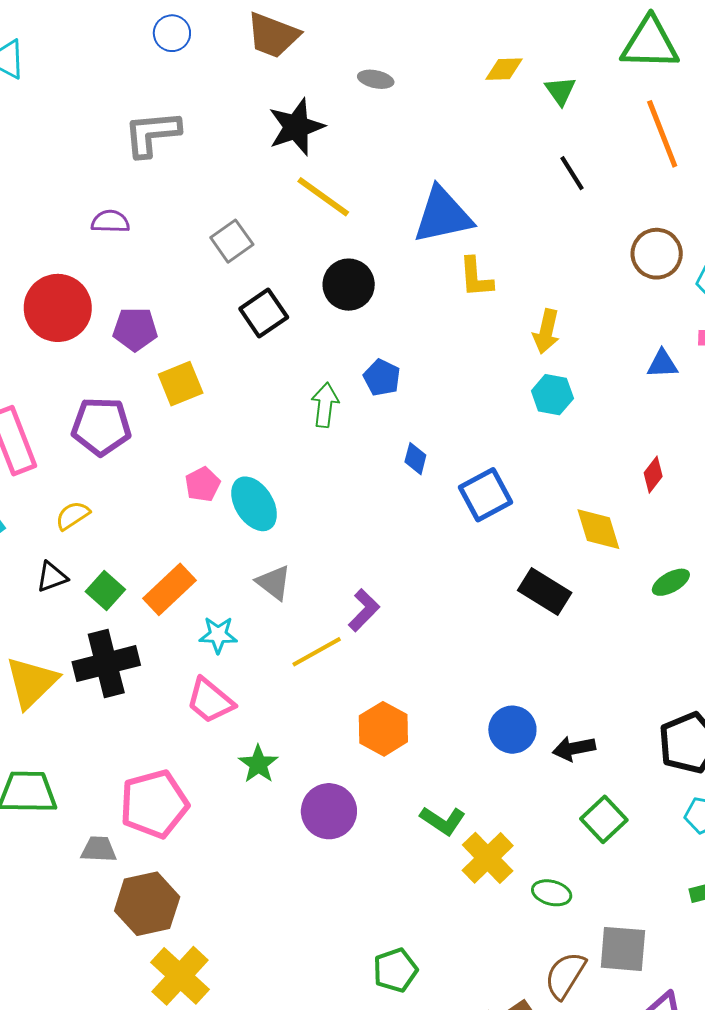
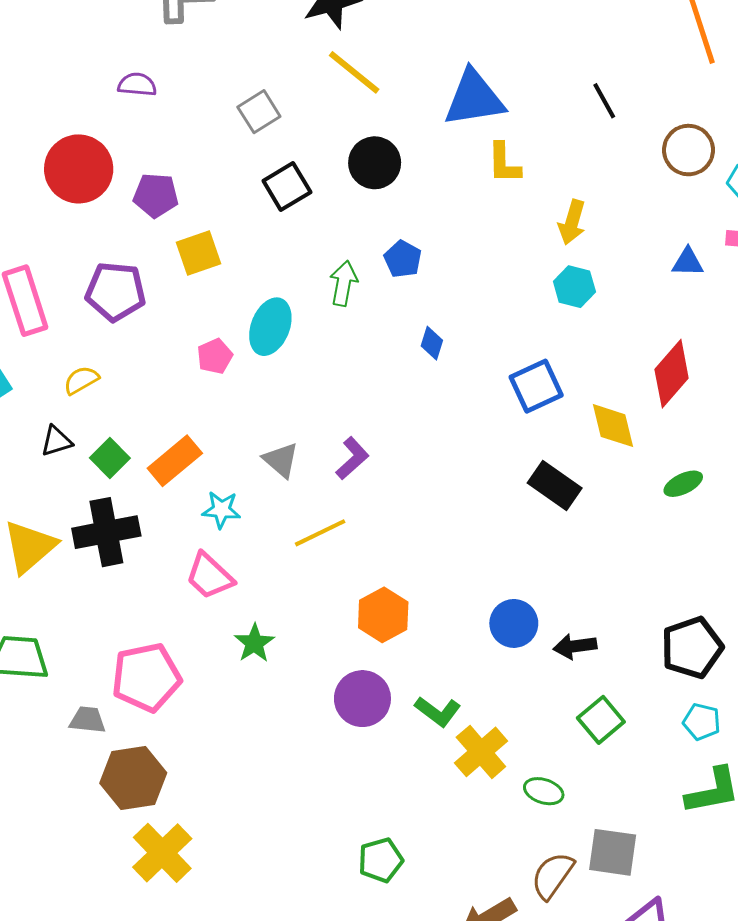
black line: (572, 173) -> (604, 101), moved
red diamond: (653, 475) -> (672, 374), size x1.8
blue square: (485, 495) -> (536, 386), moved
cyan ellipse: (254, 504) -> (270, 327), moved, turned 50
purple L-shape: (364, 610) -> (352, 458), moved
purple circle: (329, 811) -> (362, 699), moved

